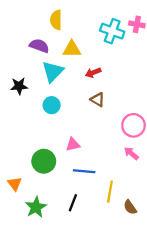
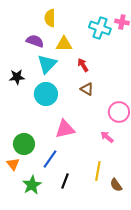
red arrow: (93, 73) -> (83, 65), turned 80
cyan circle: (52, 105) -> (46, 94), size x1.5
pink triangle: (73, 144) -> (65, 129), size x1.5
pink arrow: (131, 153) -> (107, 137), moved
green circle: (44, 161) -> (24, 144), moved
blue line: (84, 171) -> (50, 159), moved, turned -60

